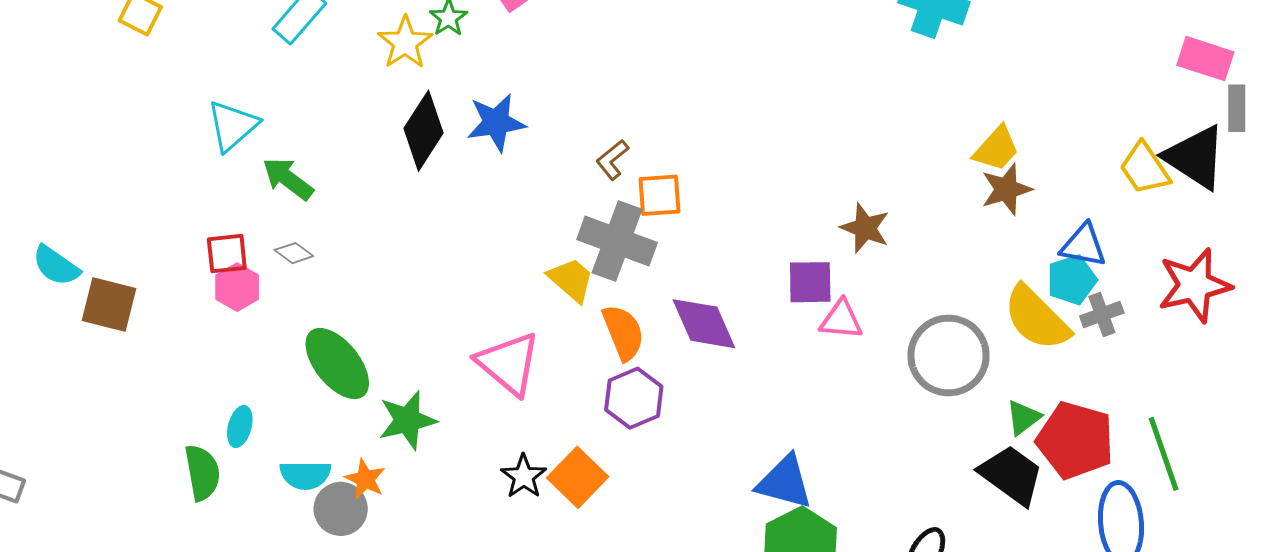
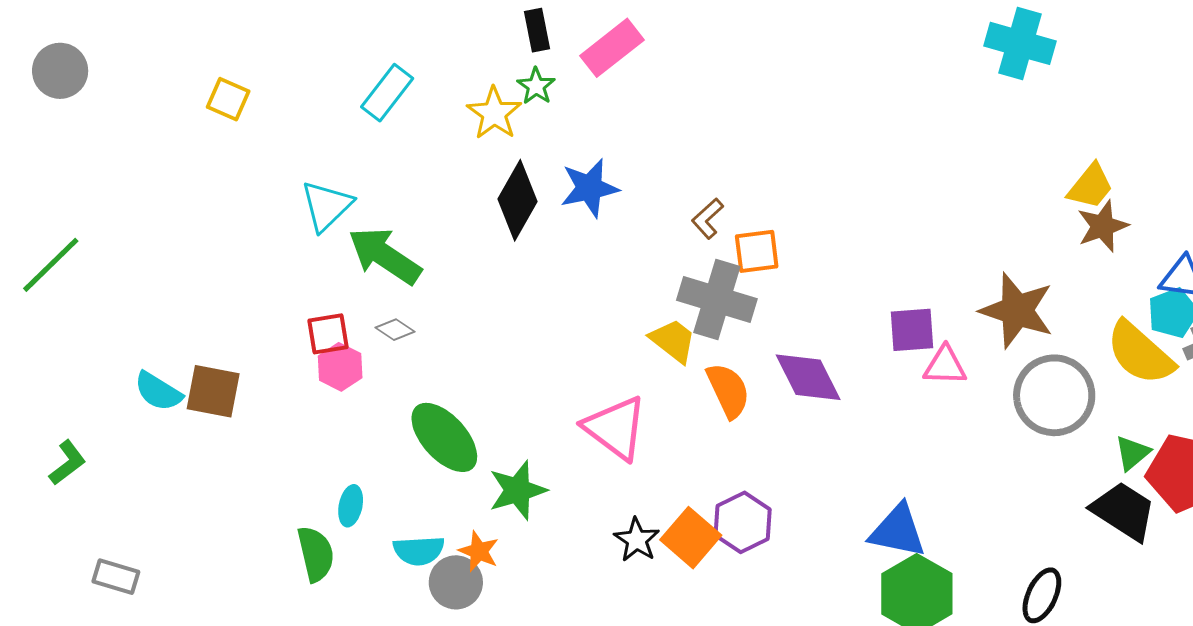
green arrow: (288, 179) -> (385, 256), size x1.4
brown star: (865, 228) -> (1017, 310), moved, size x1.5
cyan semicircle: (56, 266) -> (158, 391), moved
purple hexagon: (634, 398) -> (743, 522), moved

